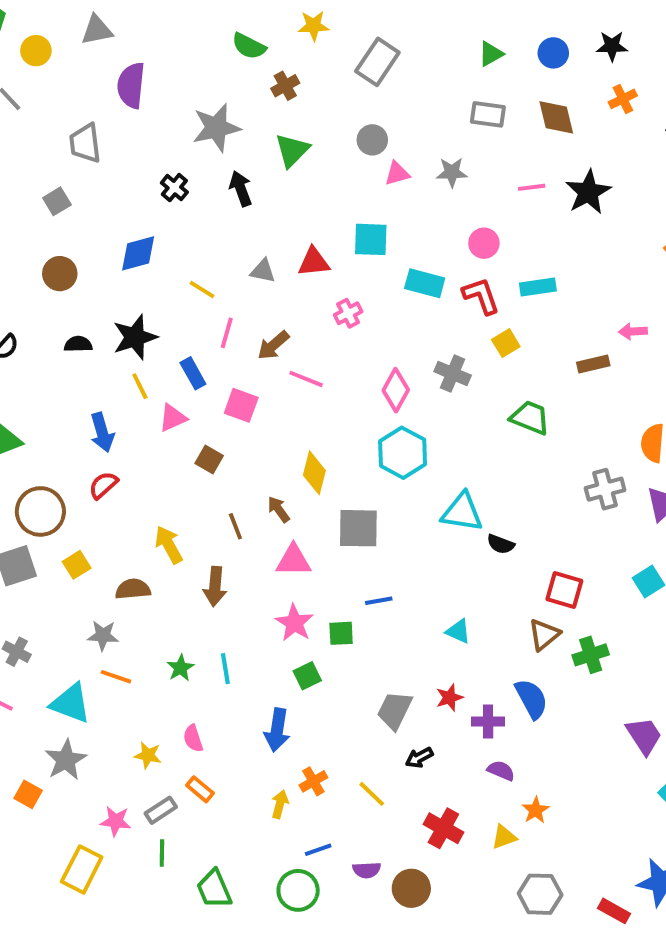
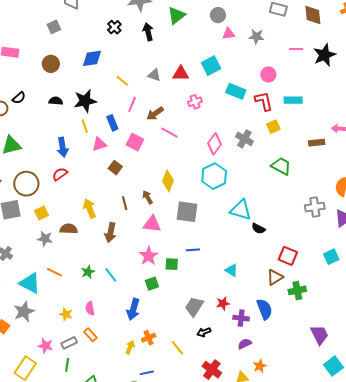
cyan square: (371, 239) -> (211, 66), turned -36
gray star: (103, 635) -> (45, 239), moved
cyan line: (225, 669) -> (111, 275), turned -35
purple semicircle: (501, 771) -> (245, 344), turned -56

